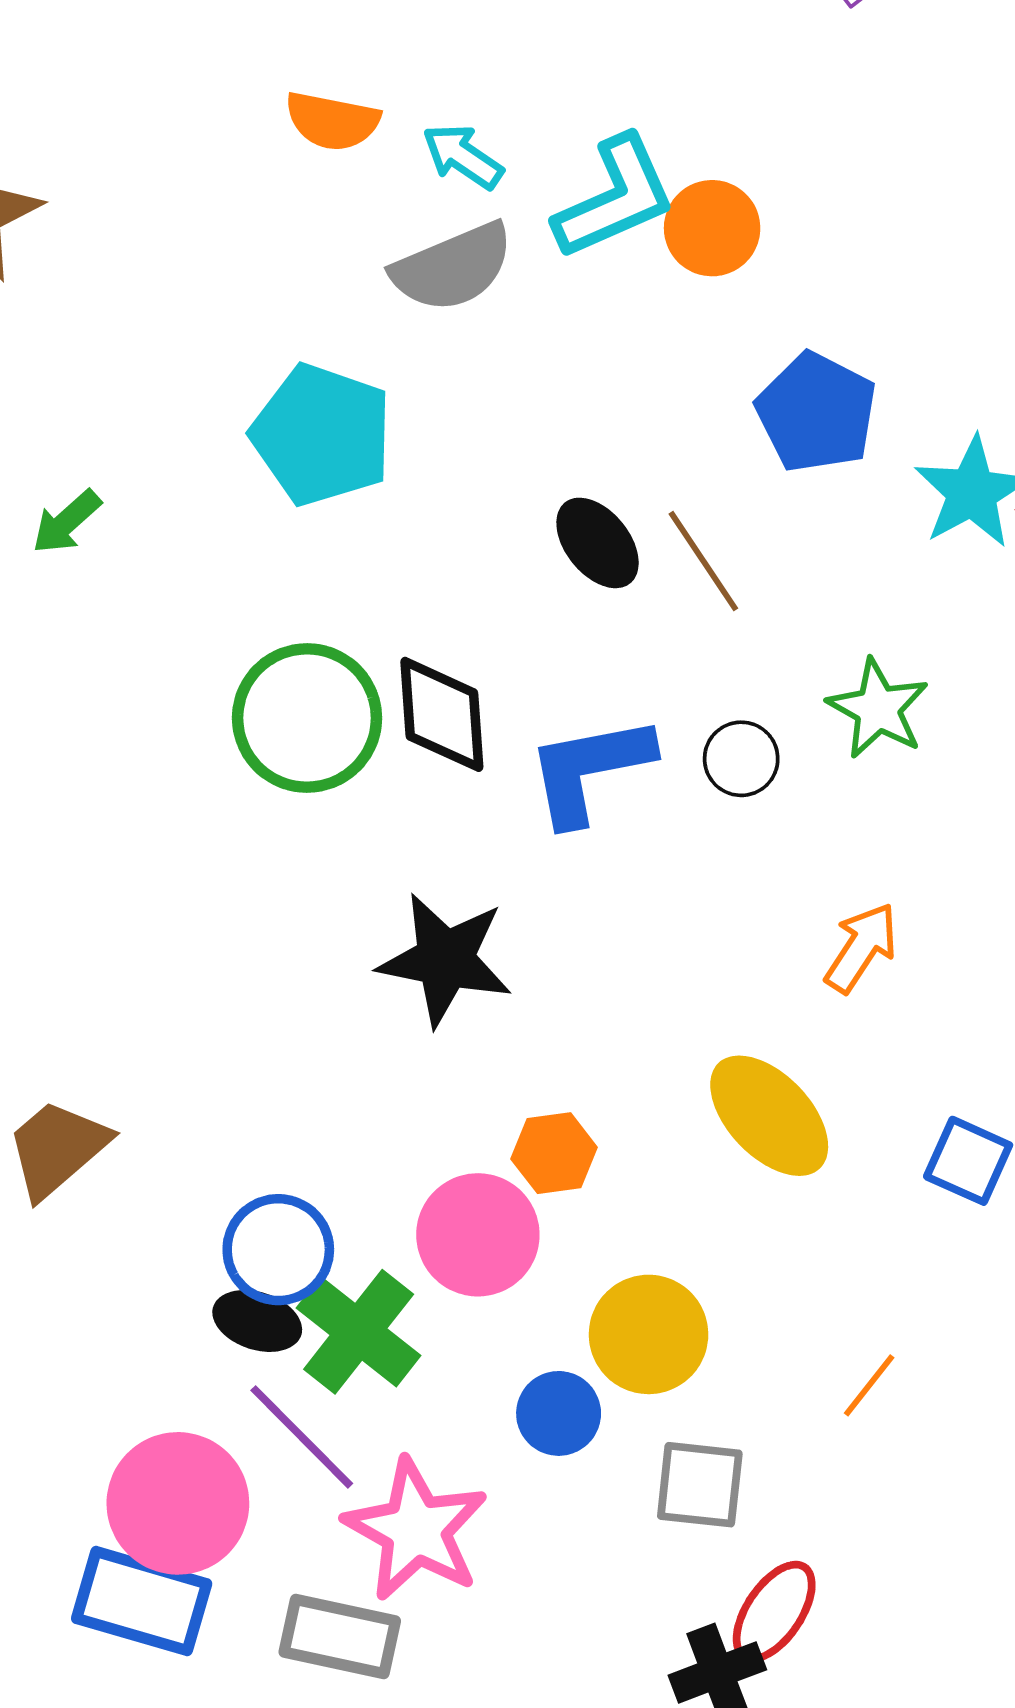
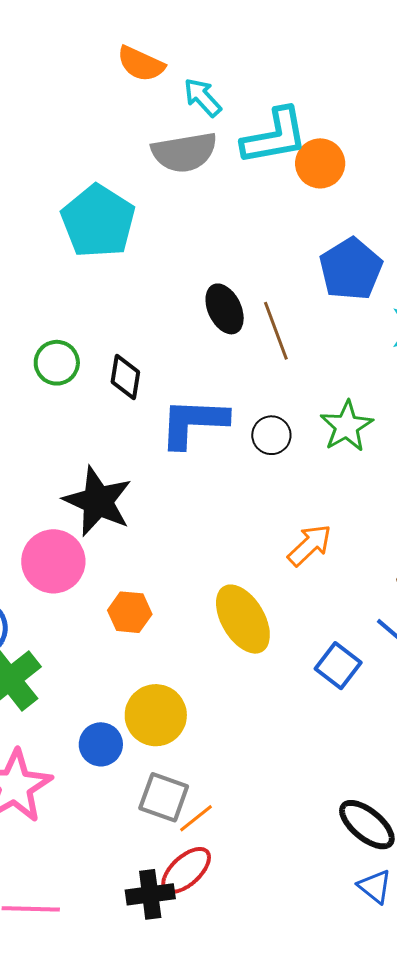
black diamond: (442, 714) -> (125, 377), size x0.7
green circle: (307, 718) -> (57, 363), size x0.6
pink circle: (478, 1235) -> (53, 561), moved
orange line: (869, 1385) -> (196, 818), moved

